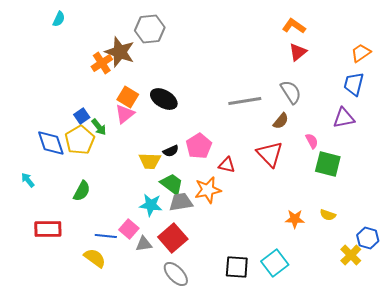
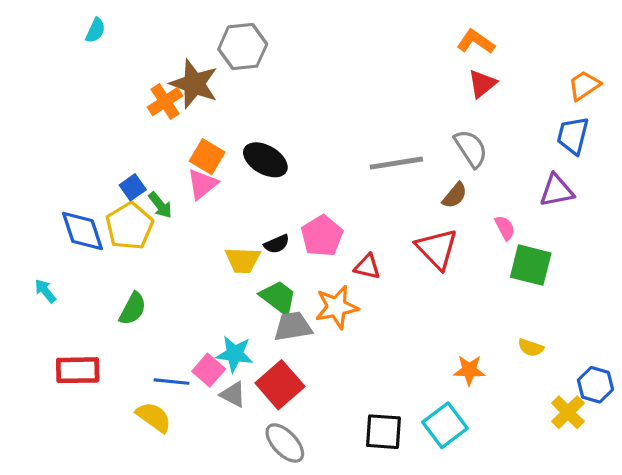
cyan star: (151, 205) -> (235, 354), moved
orange star: (295, 219) -> (469, 370), moved
gray triangle: (144, 244) -> (233, 394), turned 36

